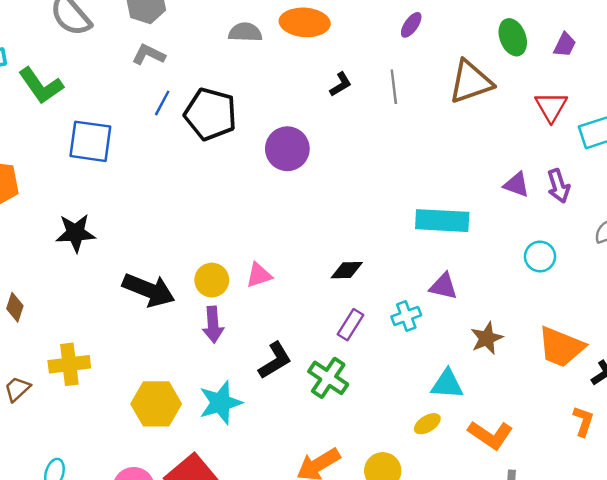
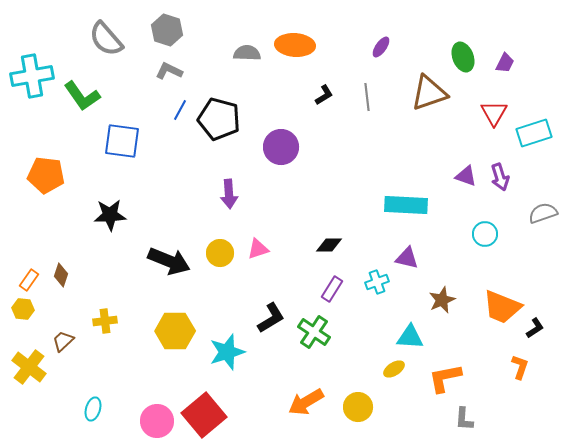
purple arrow: (213, 325) -> (229, 194), moved
yellow cross: (69, 364) -> (105, 321), size x0.7
yellow hexagon: (156, 404) -> (175, 331), moved
orange L-shape: (490, 435) -> (445, 378), turned 135

